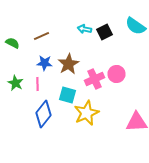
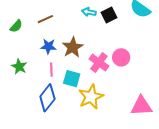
green semicircle: (12, 43) -> (16, 26), turned 104
pink cross: (94, 79) -> (99, 62), turned -30
pink line: (38, 84) -> (51, 70), moved

